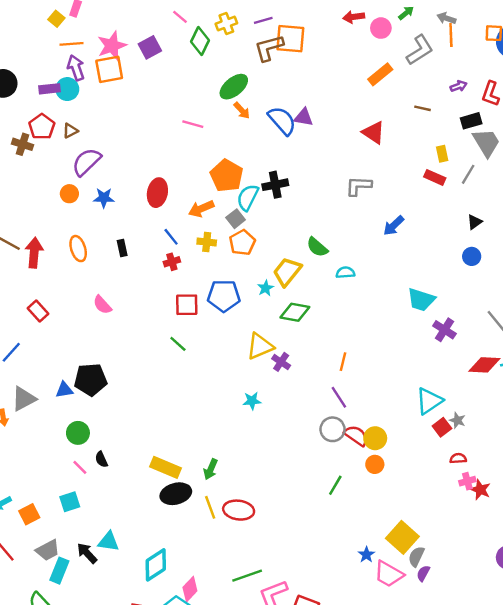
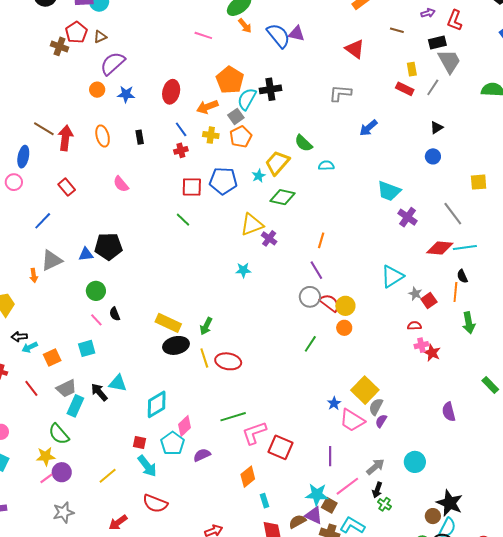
red square: (442, 427) -> (429, 300), moved

